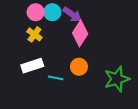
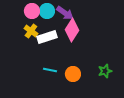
white rectangle: (32, 66) -> (47, 37), moved
orange circle: (79, 67) -> (73, 74), moved
green star: (117, 79) -> (105, 71), size x0.6

